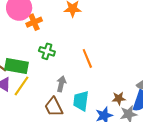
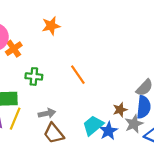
gray arrow: (61, 84) -> (47, 113), moved, turned 77
cyan trapezoid: (81, 101) -> (93, 125), moved, turned 55

